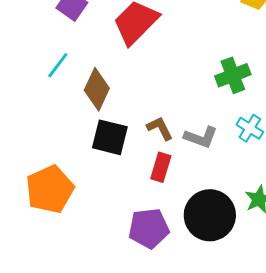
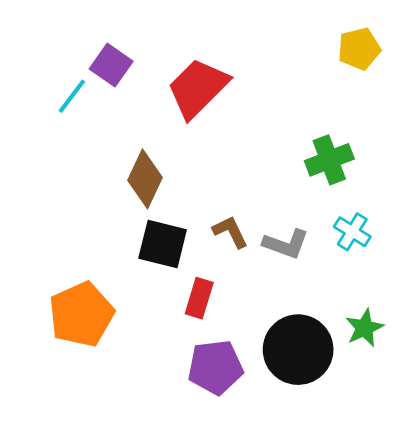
cyan line: (58, 65) -> (72, 96), moved
red rectangle: (161, 167) -> (199, 298), moved

